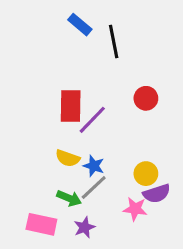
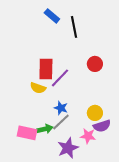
yellow semicircle: (68, 158) -> (38, 88), moved
green arrow: (69, 198) -> (45, 129), turned -35
pink rectangle: (41, 224) -> (27, 133), moved
purple star: (84, 227) -> (68, 148), moved, size x1.5

